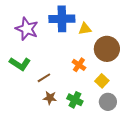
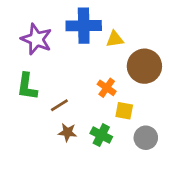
green L-shape: (20, 64) -> (27, 86), turned 65
yellow square: (102, 81) -> (124, 111), moved, turned -32

